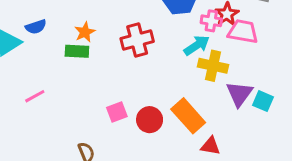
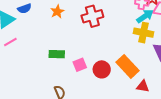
cyan arrow: (197, 45) -> (145, 16), moved
green rectangle: (77, 51) -> (57, 54), moved
pink line: (35, 96) -> (10, 42), moved

